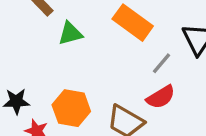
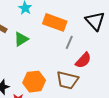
gray line: (161, 63) -> (69, 42), moved

